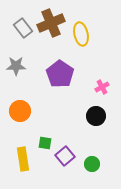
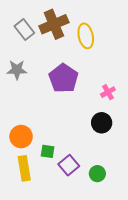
orange circle: (20, 111) -> (21, 137), moved

